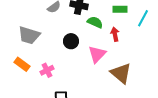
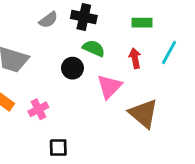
cyan line: (143, 18) -> (169, 52), moved
green semicircle: (95, 22) -> (94, 48), moved

